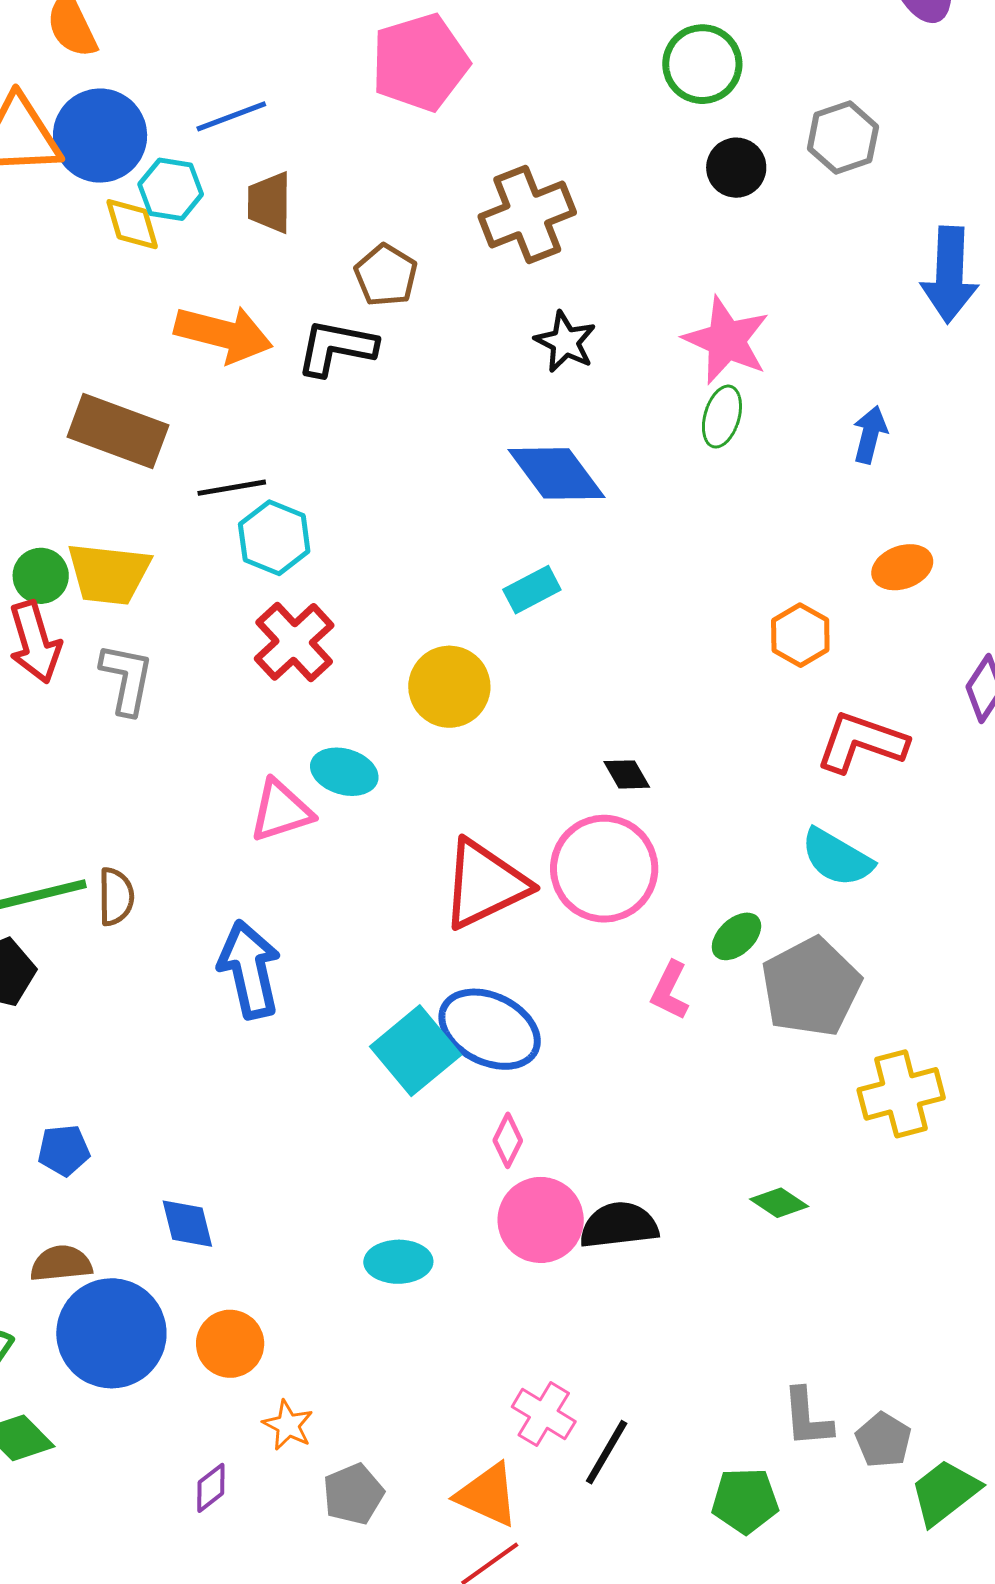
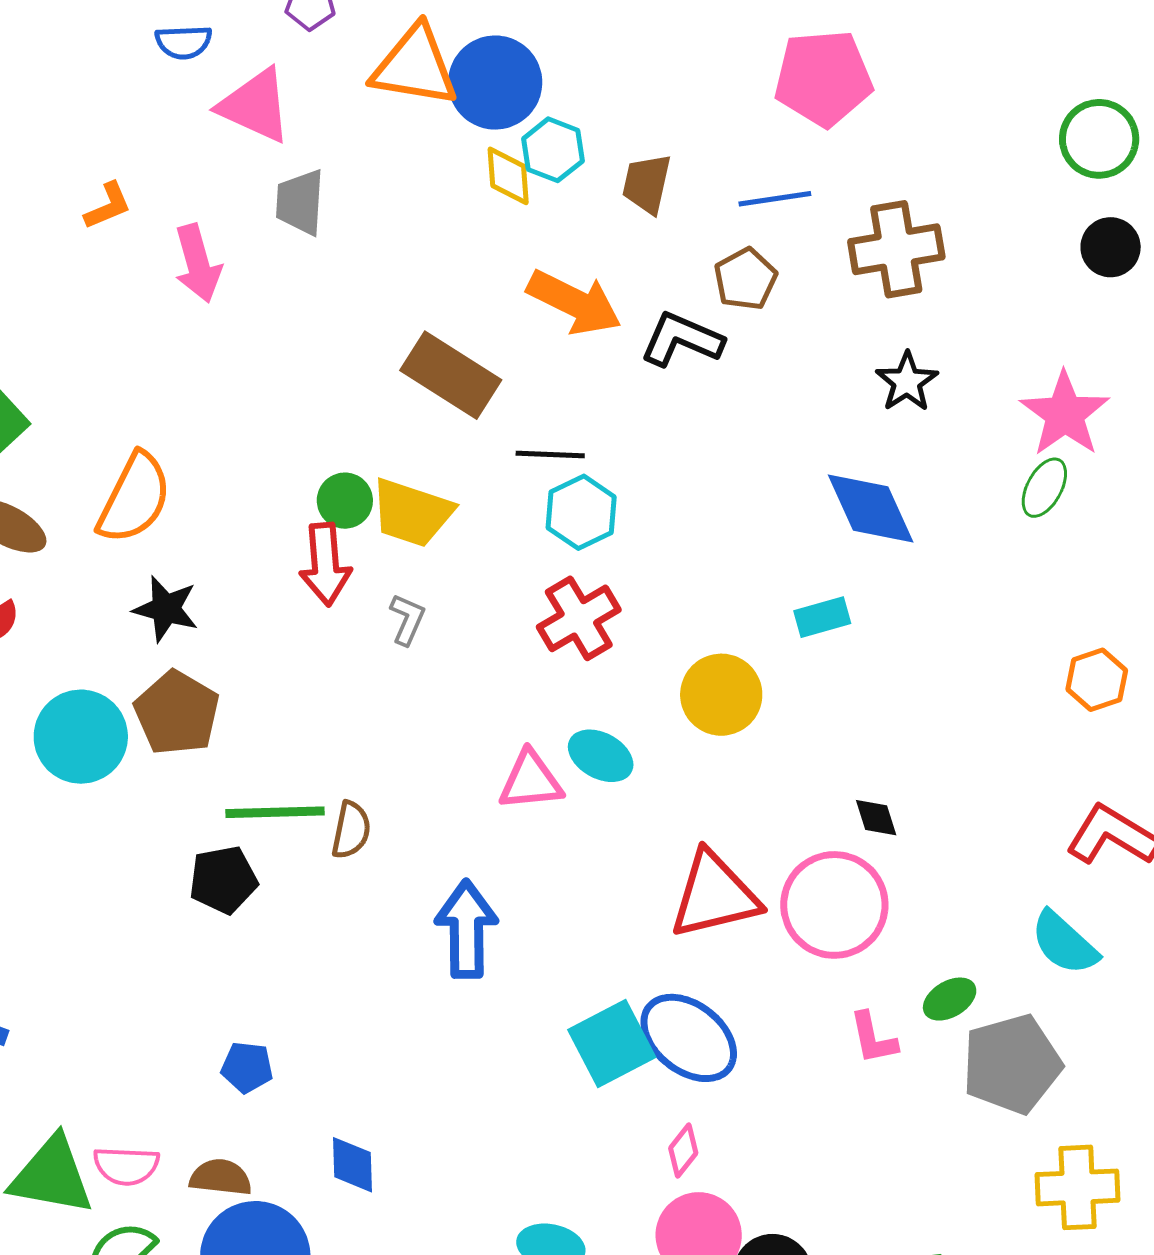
blue line: (231, 116) -> (775, 199), moved
orange hexagon: (800, 635) -> (1097, 680), moved
gray L-shape: (127, 679) -> (407, 619), size x0.7
pink L-shape: (670, 991) -> (873, 1038), turned -50

